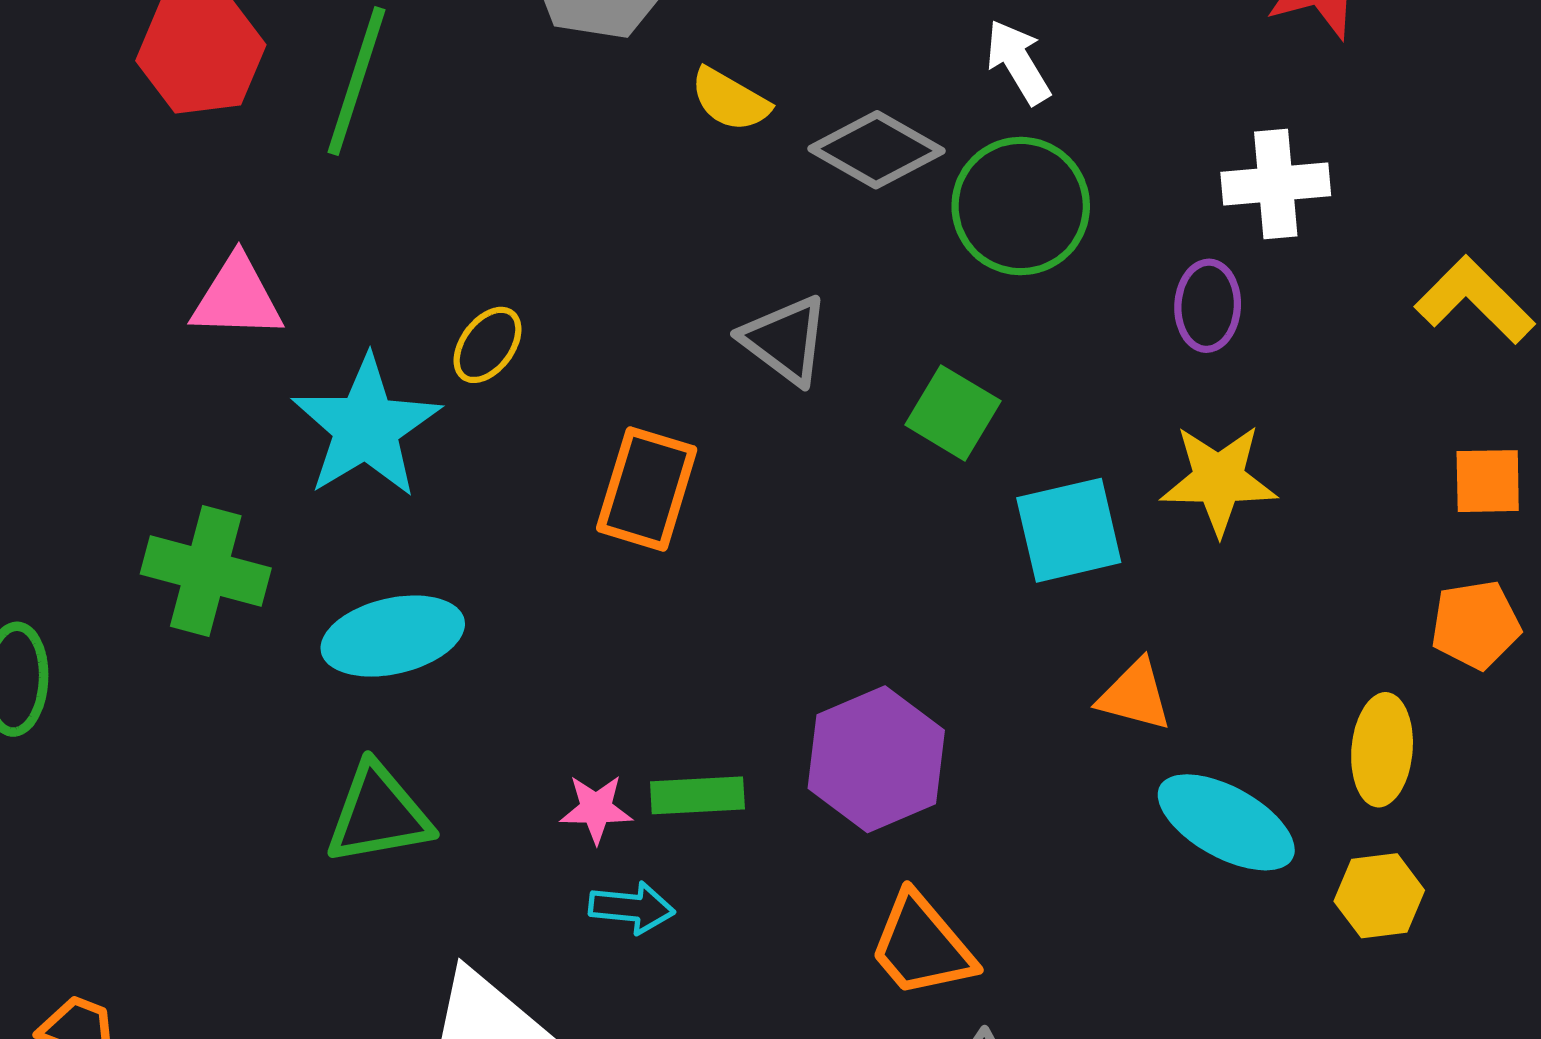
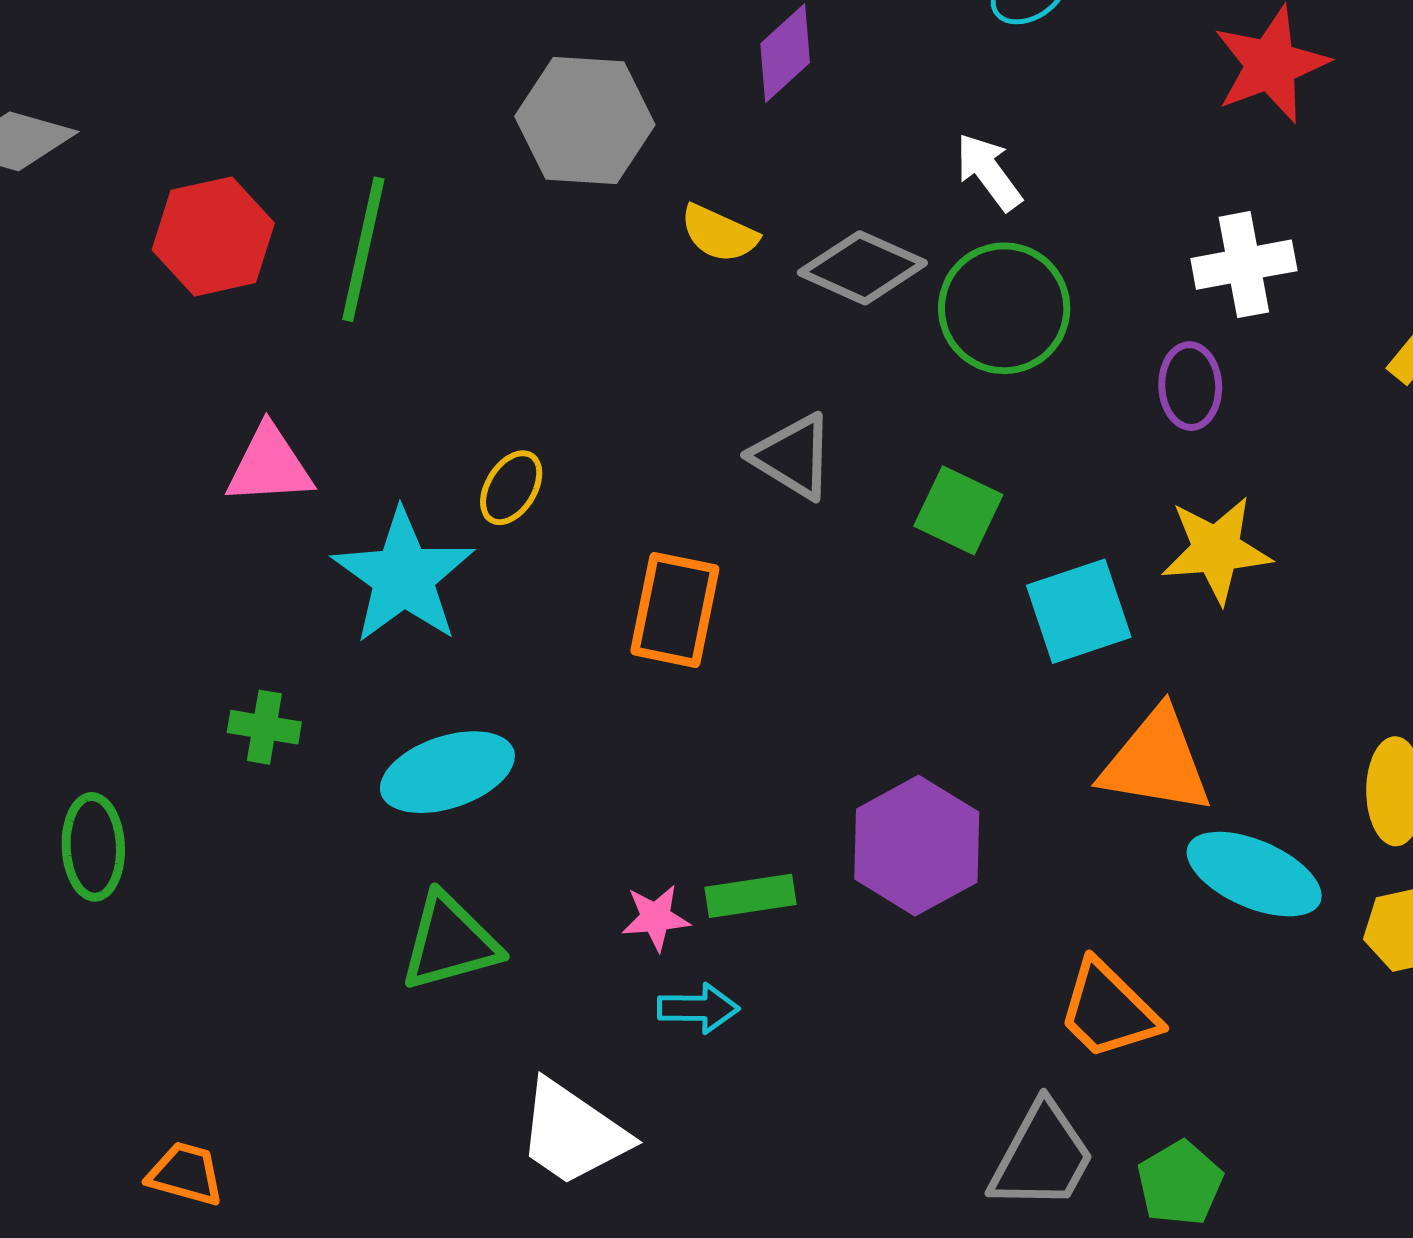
green cross: (206, 571) -> (264, 727), size x0.6
orange triangle: (1135, 695) -> (1156, 762), size x1.6
orange trapezoid: (922, 946) -> (1108, 1010), moved

